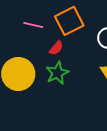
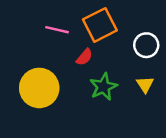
green star: (57, 73) -> (103, 87), moved

